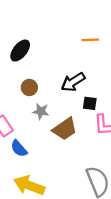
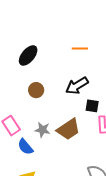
orange line: (90, 40) -> (80, 48), moved
gray star: (41, 111) -> (42, 130), moved

